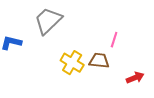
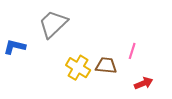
pink line: (114, 40) -> (132, 51), moved

